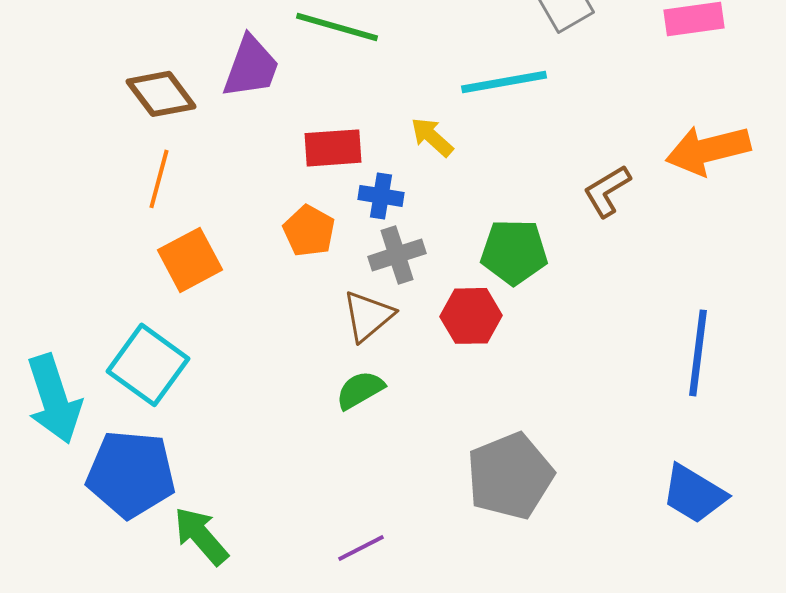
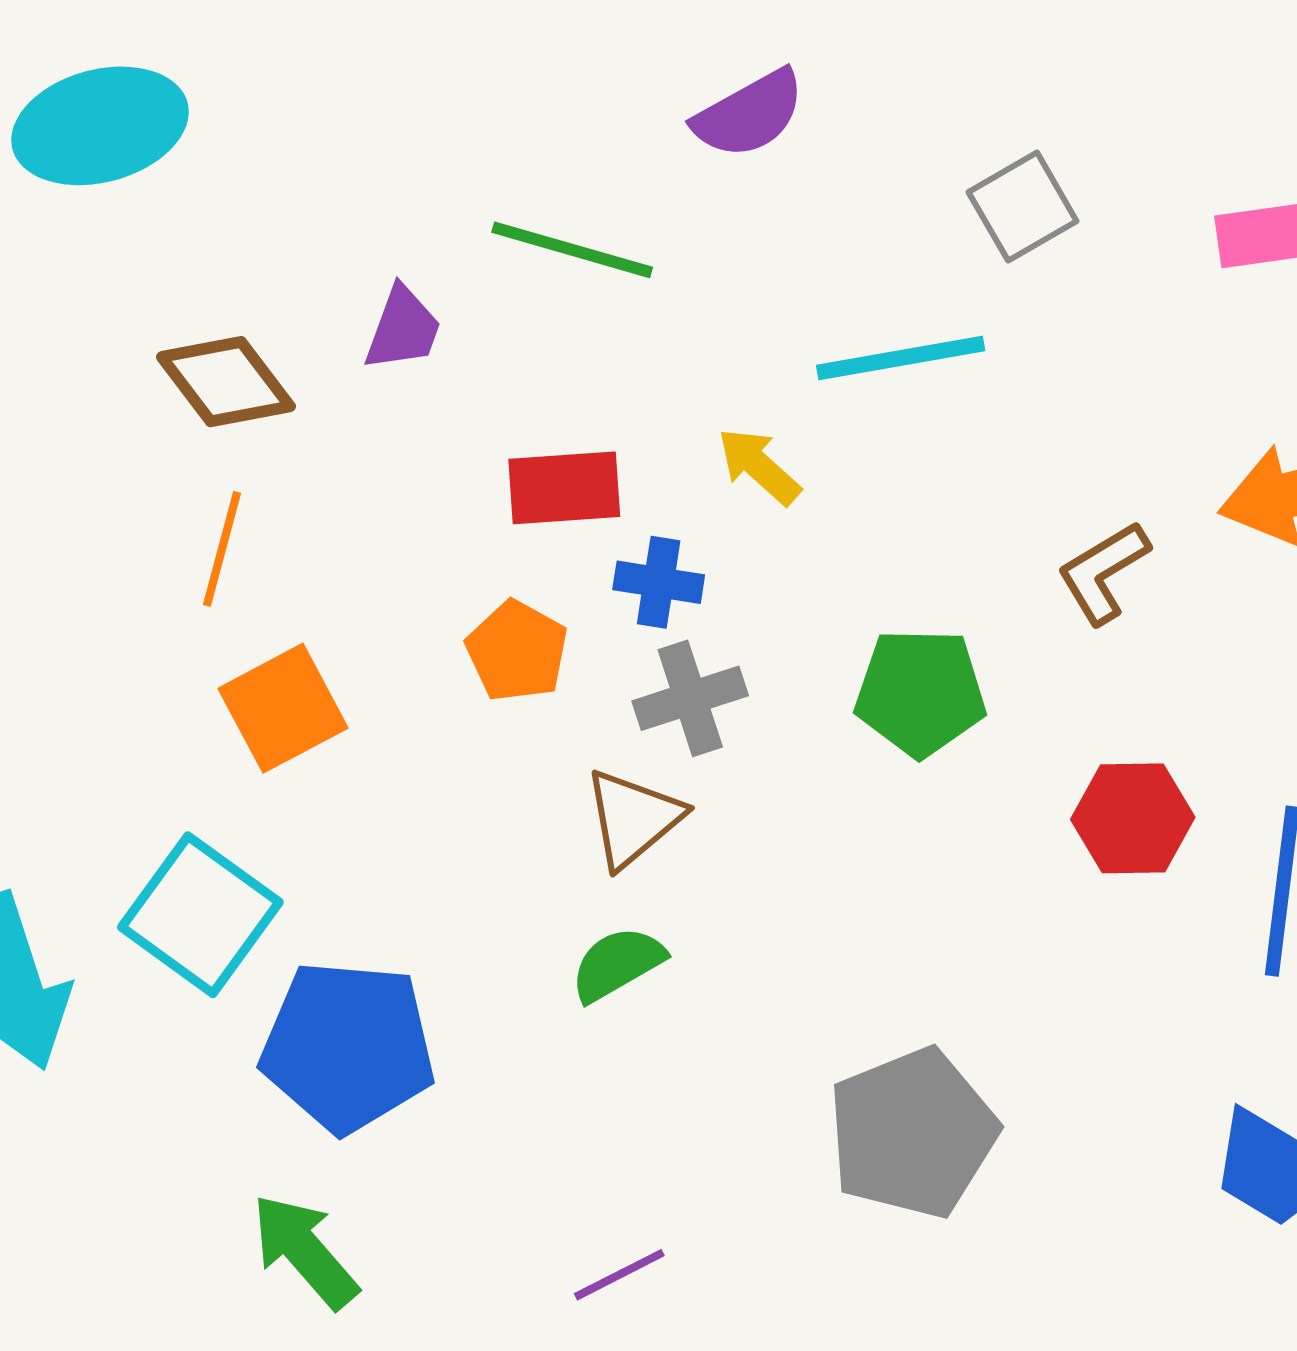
purple trapezoid: (251, 67) -> (403, 329), size x0.7
red hexagon: (471, 316) -> (1133, 818), moved
blue pentagon: (131, 474) -> (348, 1046), moved

